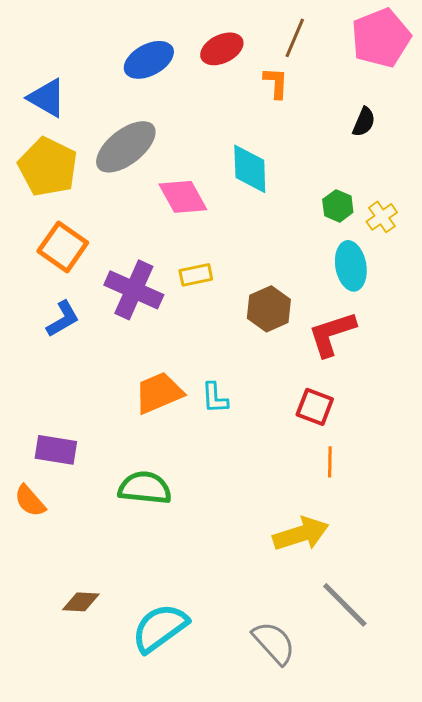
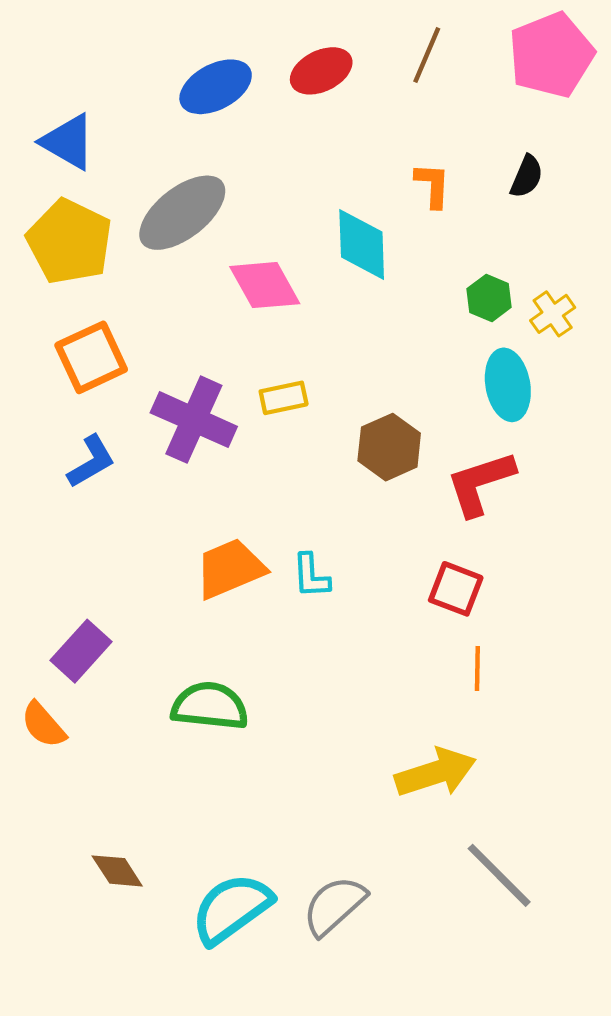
orange L-shape: (276, 83) -> (433, 185), moved
orange square: (63, 247) -> (91, 357), turned 30
purple rectangle: (56, 450) -> (81, 651), turned -57
brown diamond: (81, 602) -> (117, 871), turned 54
gray semicircle: (274, 643) -> (334, 906), moved, turned -90

